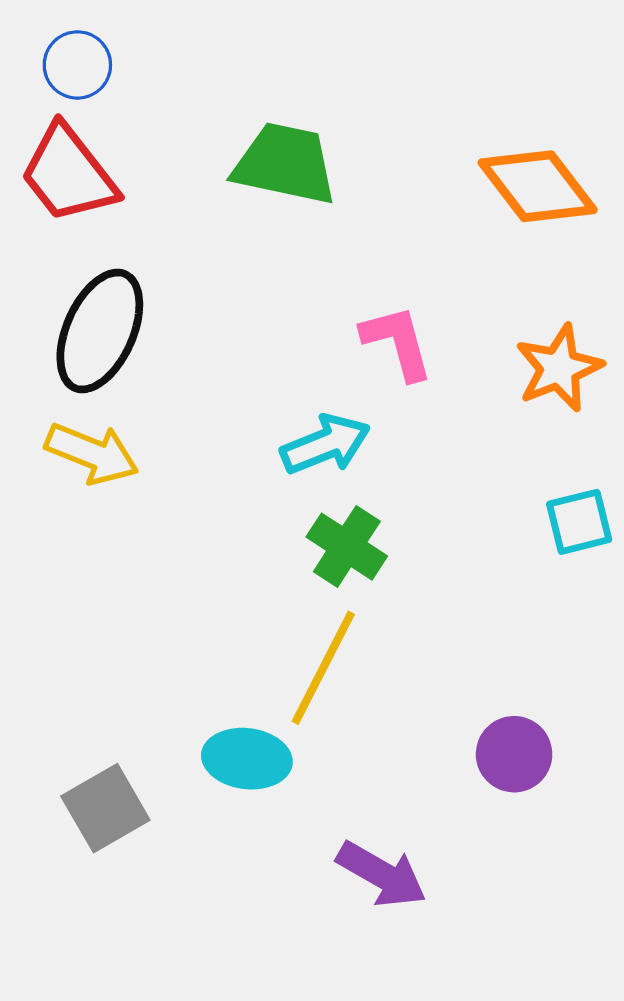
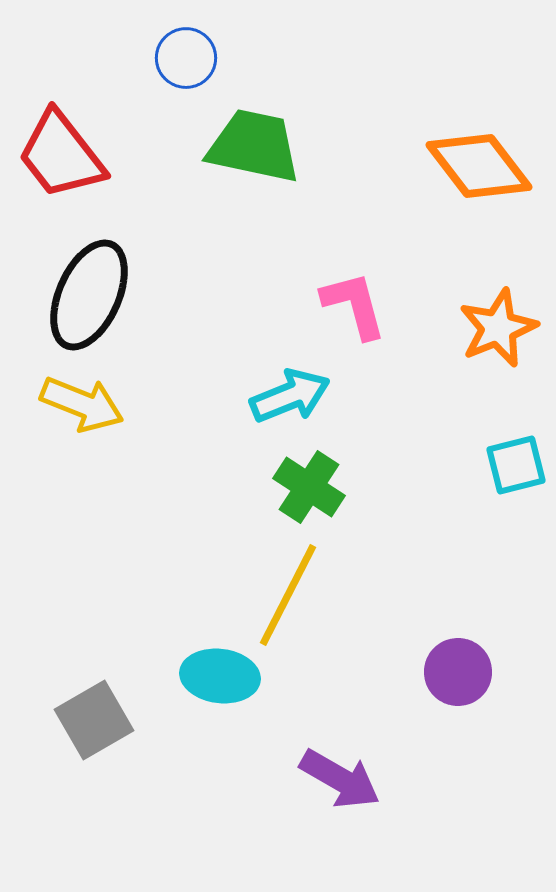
blue circle: (77, 65) -> (186, 58), moved

